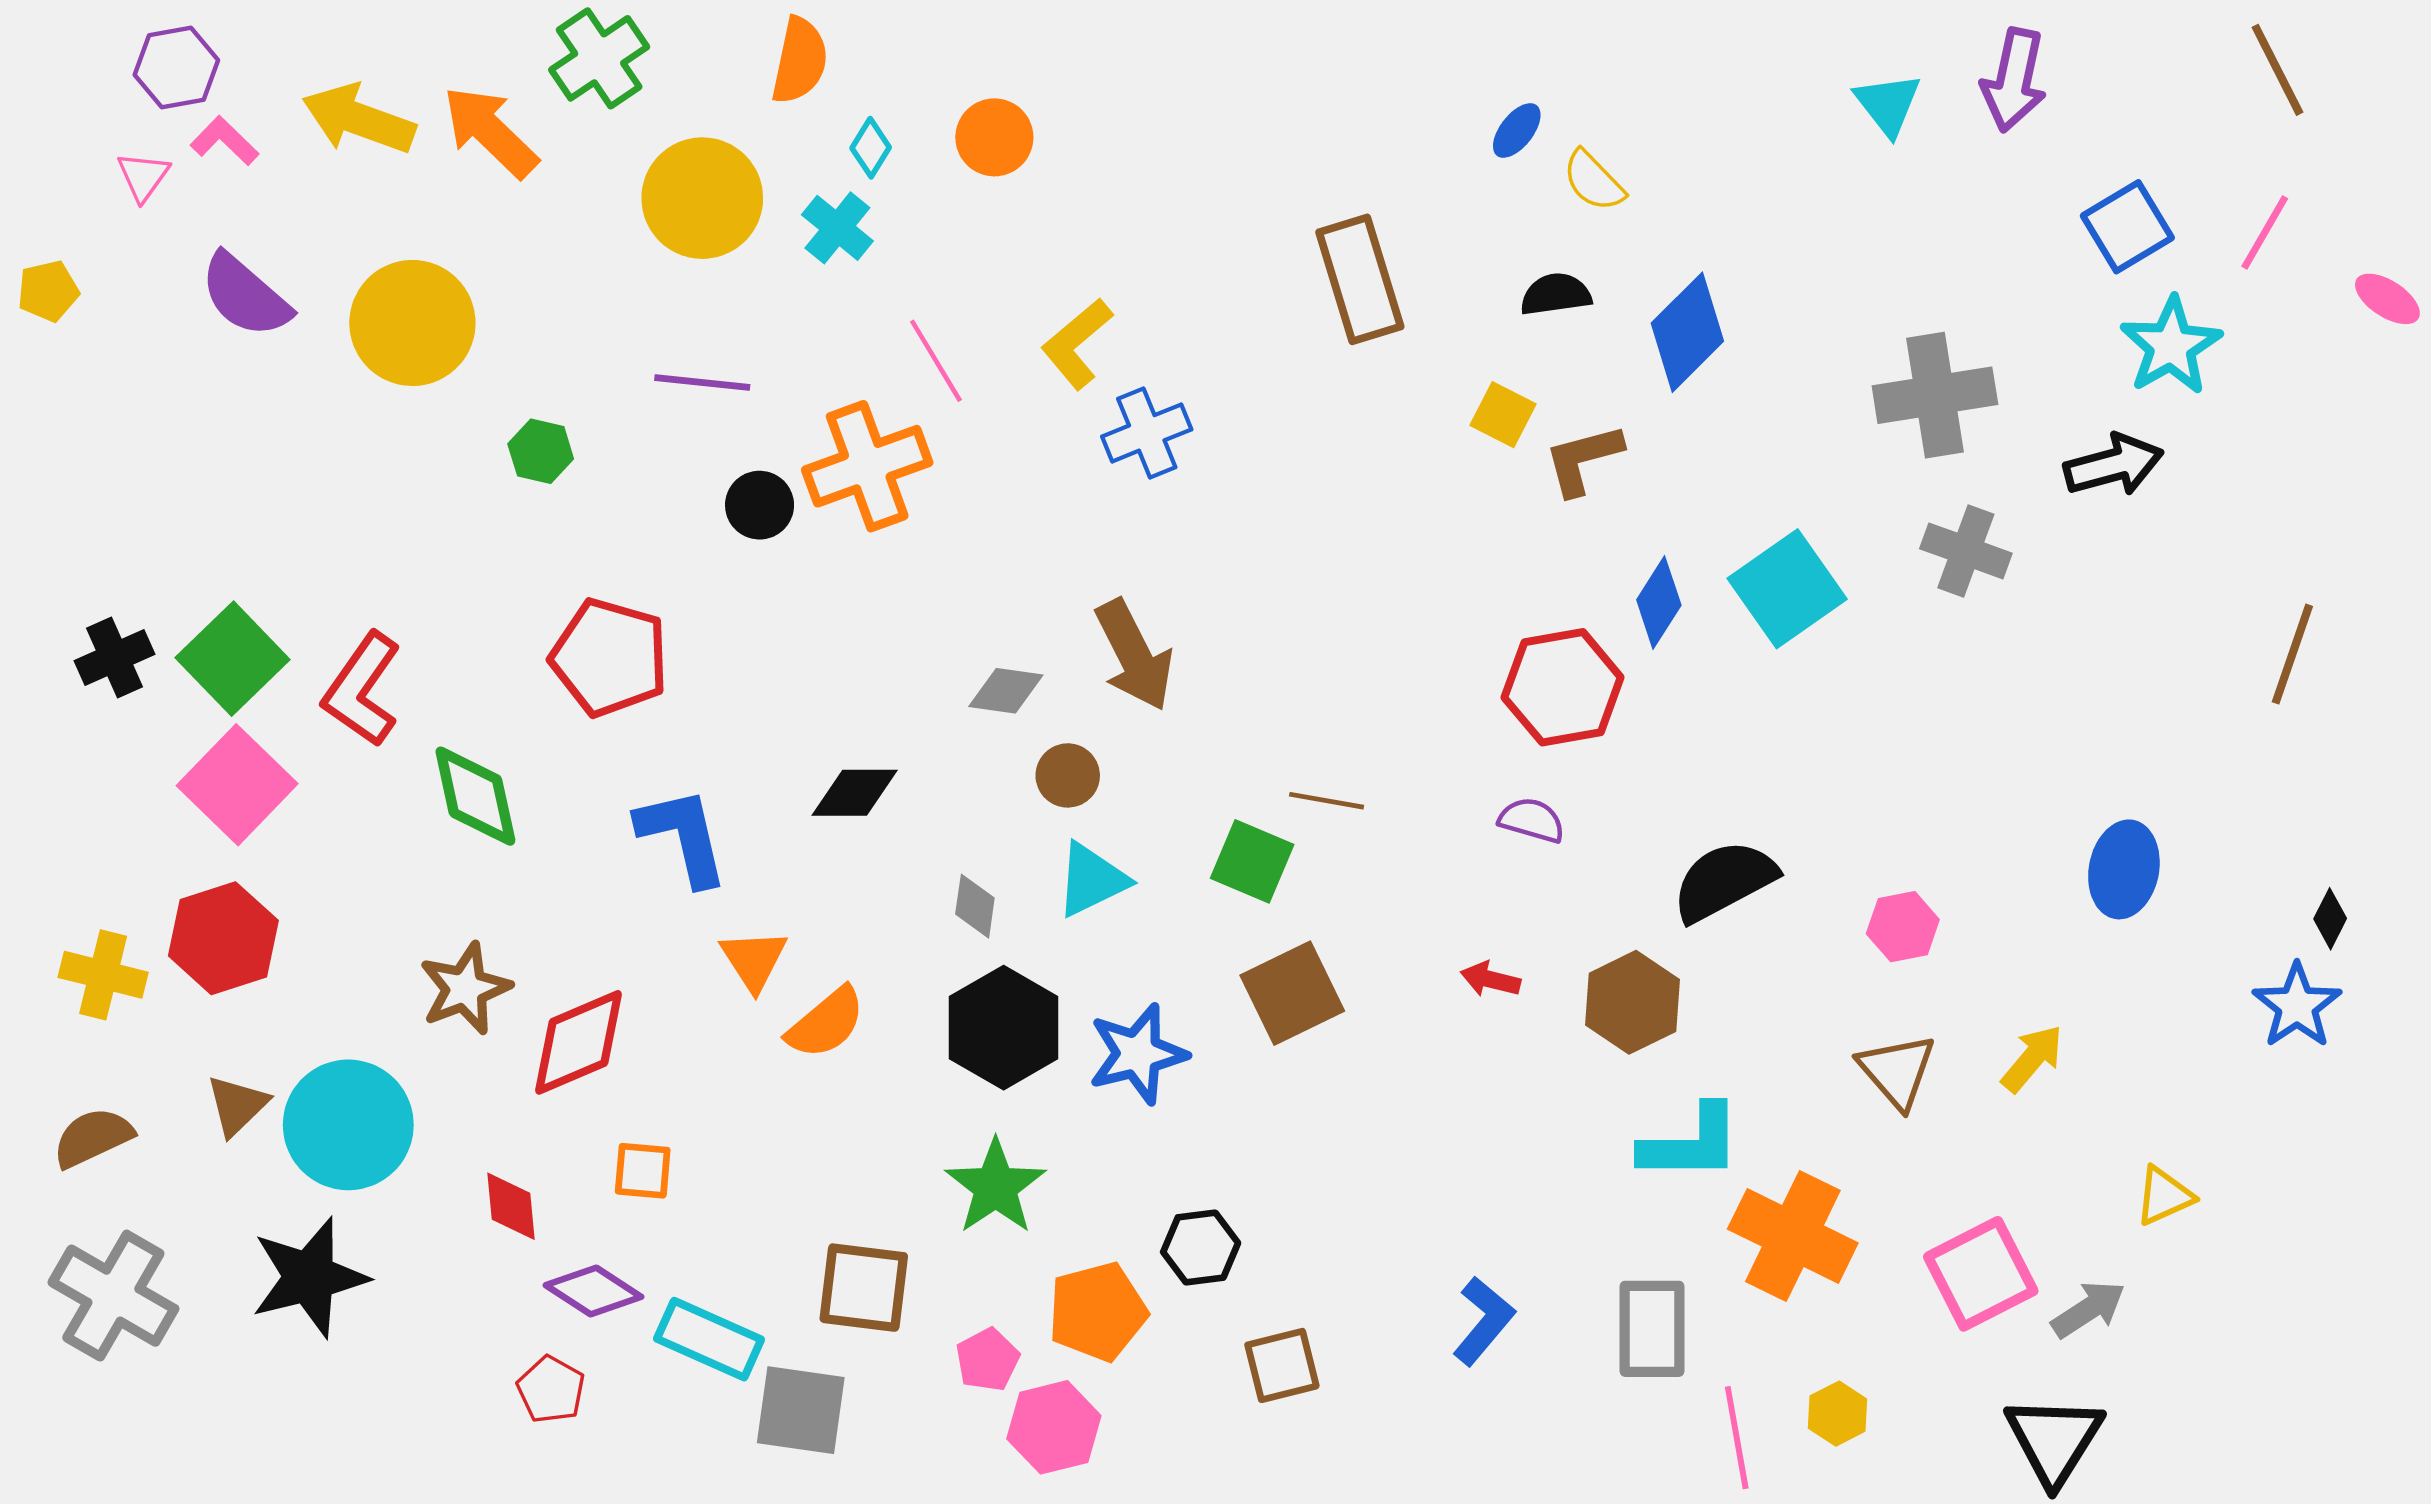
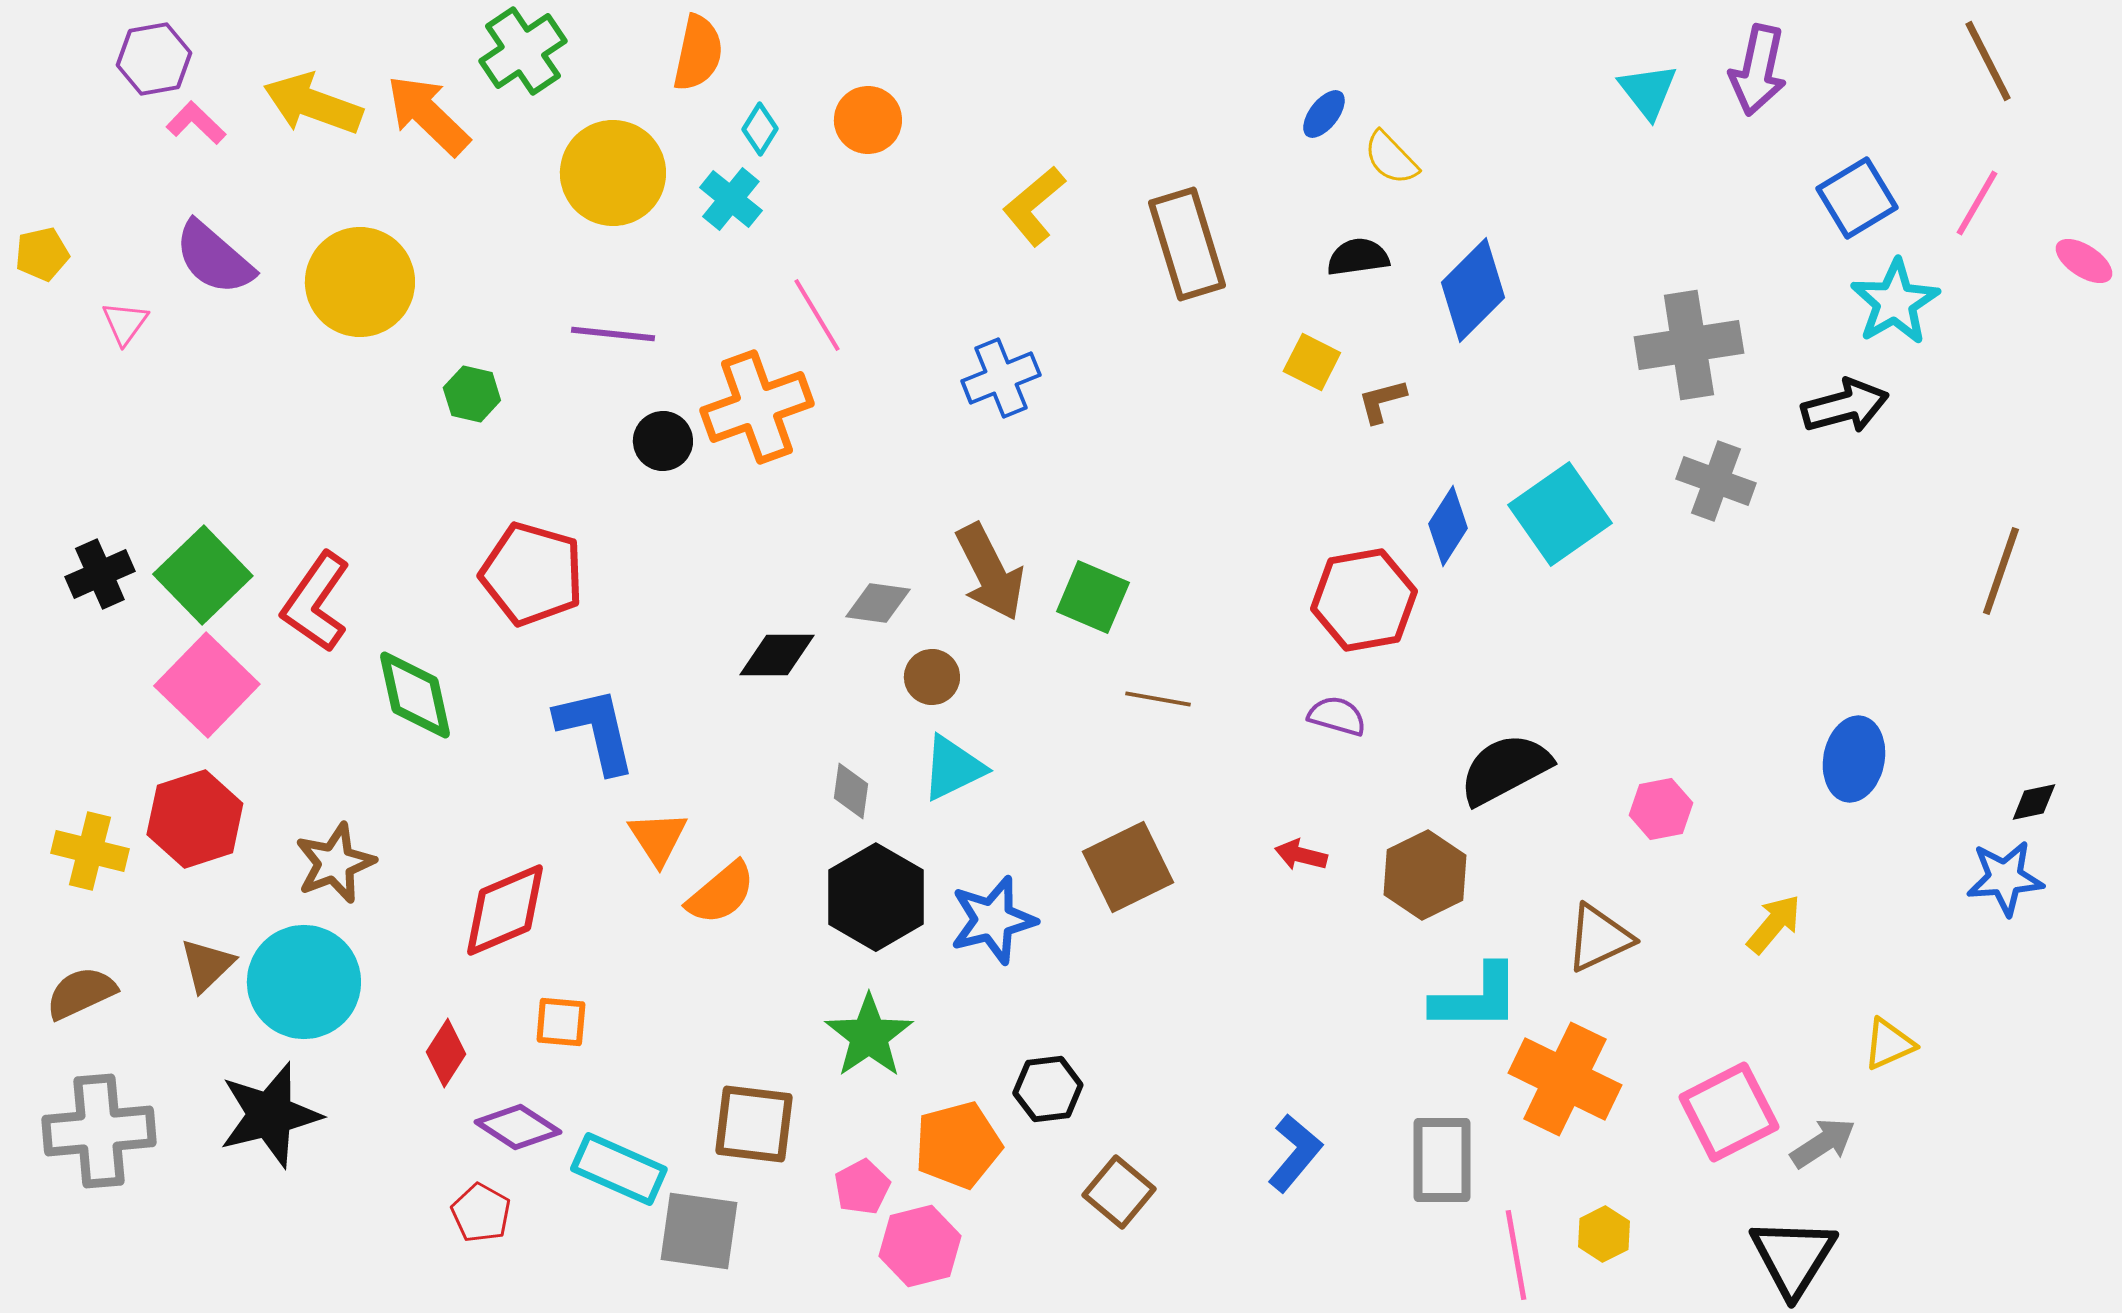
pink triangle: (143, 176) -> (125, 323), moved
yellow L-shape: (1077, 344) -> (1034, 206), moved
brown L-shape: (1583, 459) -> (1382, 401), size x0.7
black diamond: (855, 793) -> (777, 655), moved
green square: (1252, 861) -> (1093, 597), moved
black diamond: (2330, 919) -> (2034, 802), turned 51
brown star: (465, 989) -> (335, 863), moved
blue star: (2297, 1006) -> (2005, 878), turned 30
brown triangle: (1897, 1071) -> (1599, 938), moved, turned 46
red diamond: (511, 1206) -> (446, 1053), turned 38
gray cross: (113, 1296) -> (99, 1131), turned -35
brown square: (1282, 1365) -> (1119, 1192), turned -36

